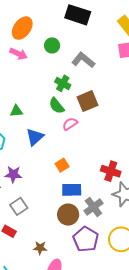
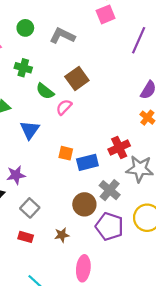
green cross: (63, 83) -> (23, 68), moved
orange square: (62, 165) -> (66, 153), turned -32
red cross: (111, 171) -> (119, 148), turned -30
blue rectangle: (72, 190) -> (87, 162), moved
brown star: (40, 248) -> (62, 235), moved

